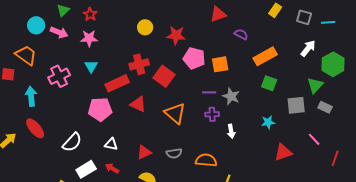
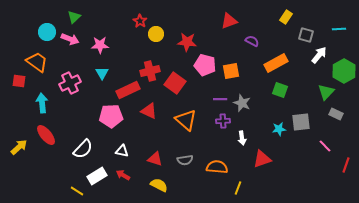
red star: (90, 14) -> (140, 21), moved
gray square: (304, 17) -> (306, 35), moved
gray square: (296, 105) -> (301, 122), moved
red triangle: (144, 152) -> (155, 159), turned 42
red triangle: (283, 152) -> (262, 159), moved

